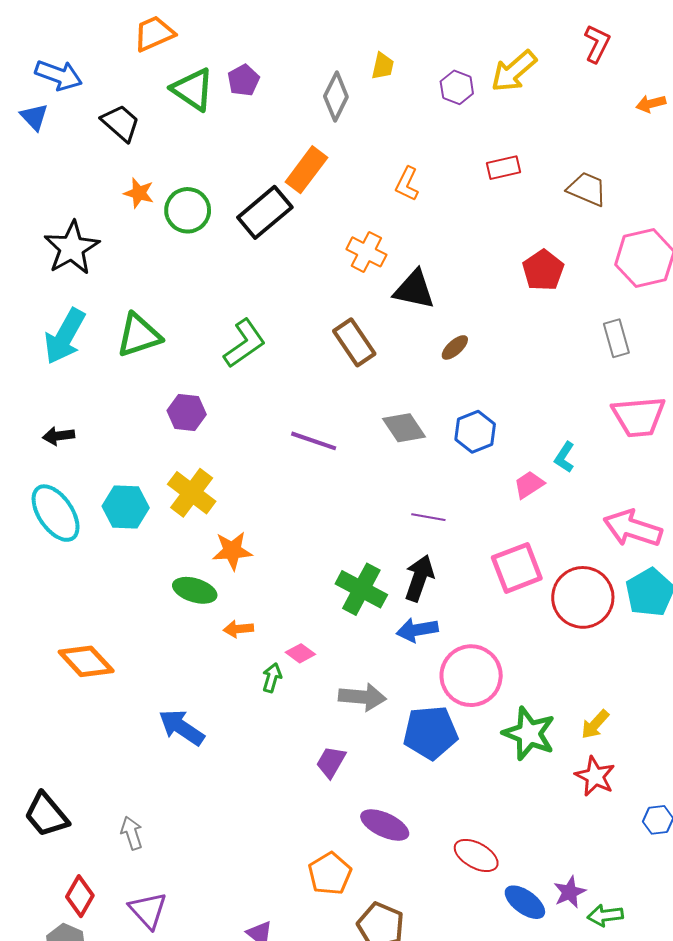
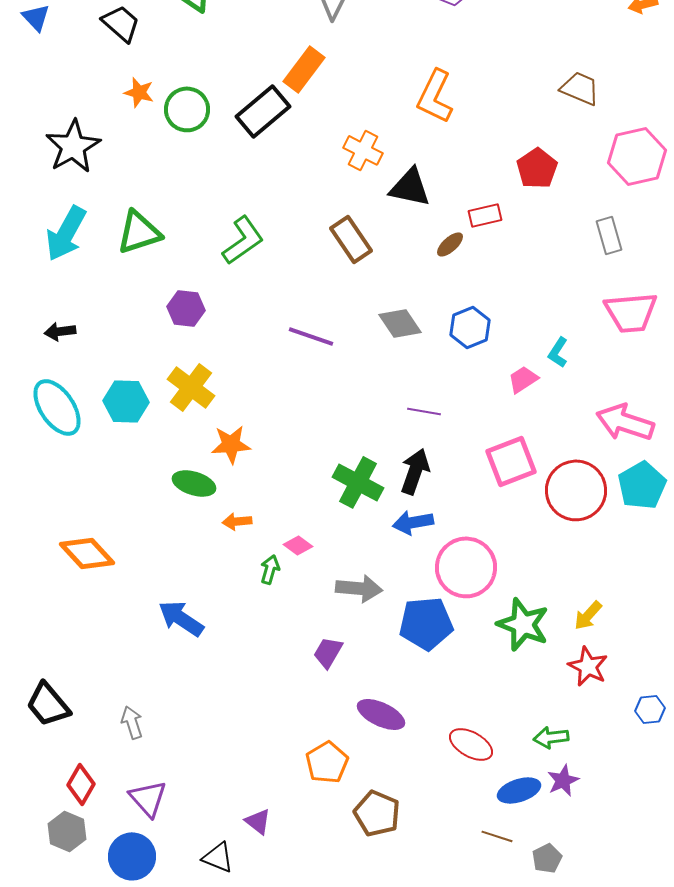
red rectangle: (504, 168) -> (485, 215), moved
orange L-shape: (407, 184) -> (435, 96), moved, size x1.6
blue ellipse: (525, 902) -> (519, 790), turned -54
green arrow: (605, 915) -> (551, 737), moved

